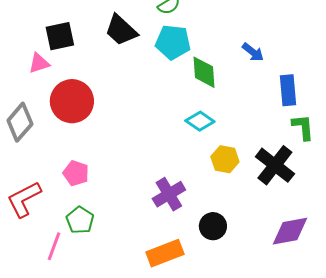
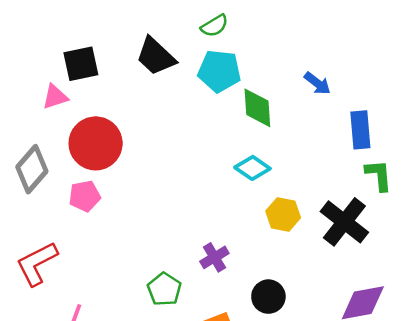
pink pentagon: (76, 173) -> (85, 196), moved, turned -30
purple cross: (169, 194) -> (214, 257), size x0.7
green pentagon: (80, 220) -> (164, 289), moved

